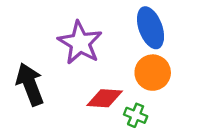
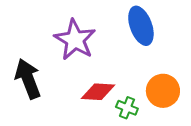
orange circle: (153, 73) -> (163, 91), moved

